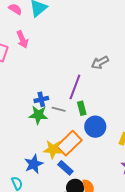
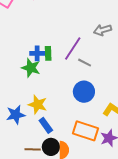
green rectangle: (82, 108) -> (48, 53), moved
gray line: (59, 109) -> (85, 63), moved
orange rectangle: (69, 143) -> (85, 131), moved, turned 50

